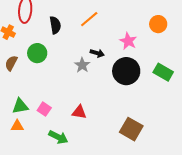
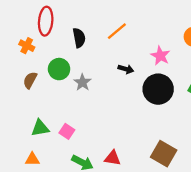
gray star: (82, 65) -> (82, 82), moved
red triangle: (79, 112) -> (112, 158), moved
orange triangle: (17, 126) -> (32, 159), moved

